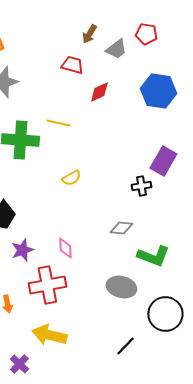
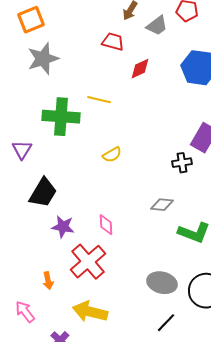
purple star: (22, 250) -> (63, 227), turned 30
red cross: (47, 285) -> (88, 262), turned -30
gray ellipse: (121, 287) -> (162, 283), moved

